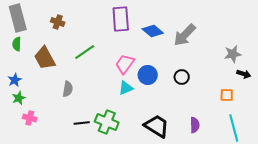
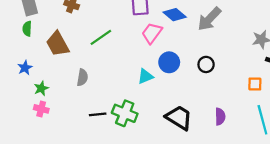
pink trapezoid: (125, 64) -> (152, 33), moved
green star: (19, 98) -> (41, 88), moved

